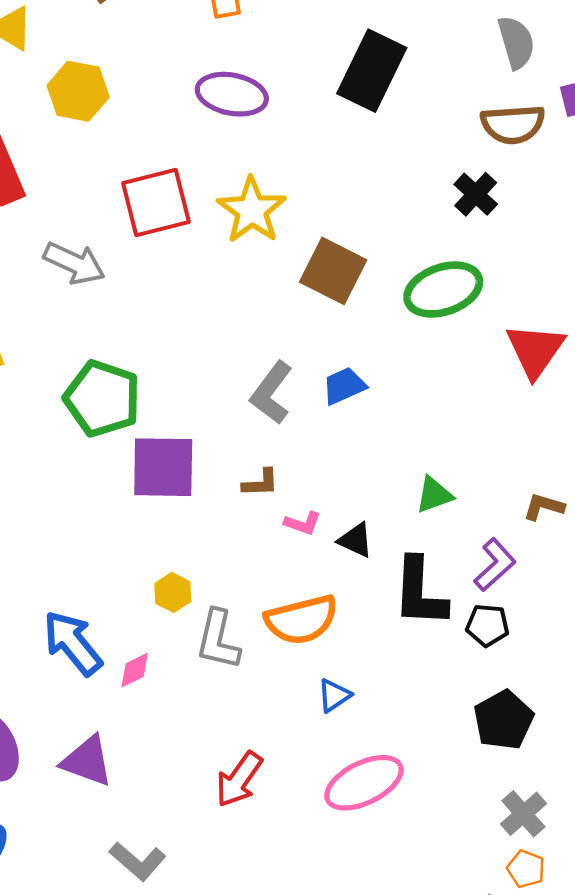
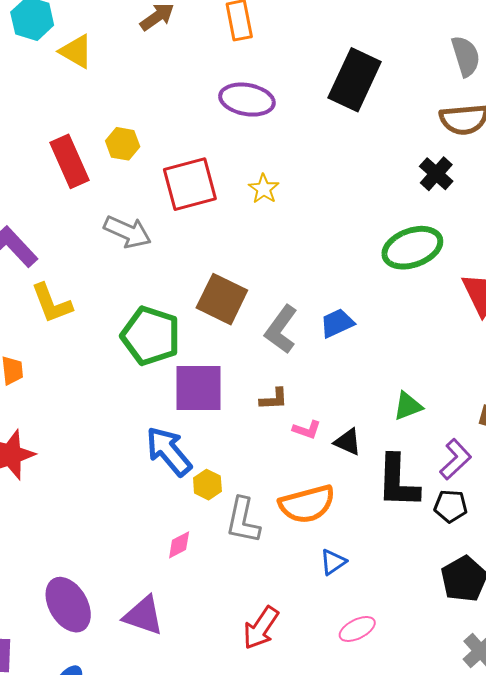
yellow hexagon: (78, 91) -> (123, 144), moved, size x0.7
yellow star: (252, 210) -> (264, 189), size x0.6
brown square: (333, 271) -> (222, 299), moved
blue arrow: (73, 643) -> (169, 451), moved
pink ellipse: (364, 783) -> (357, 629), size x0.6

